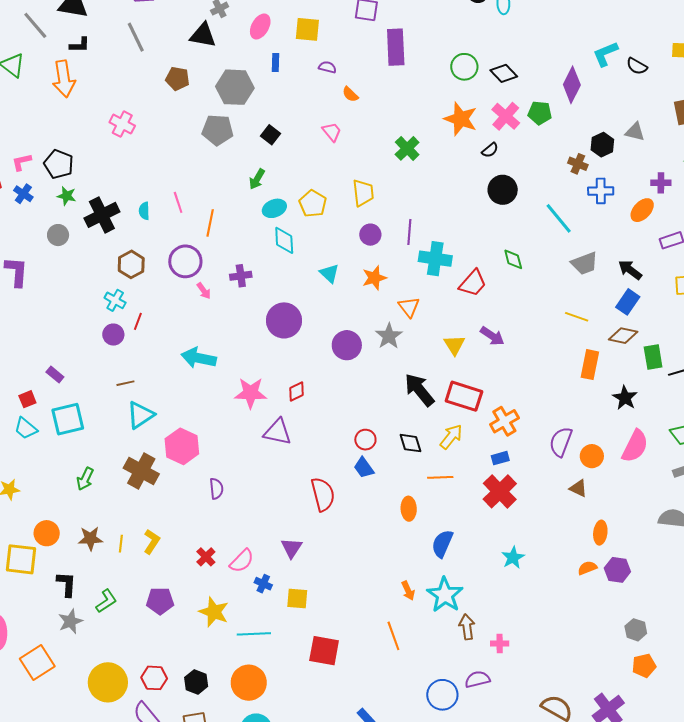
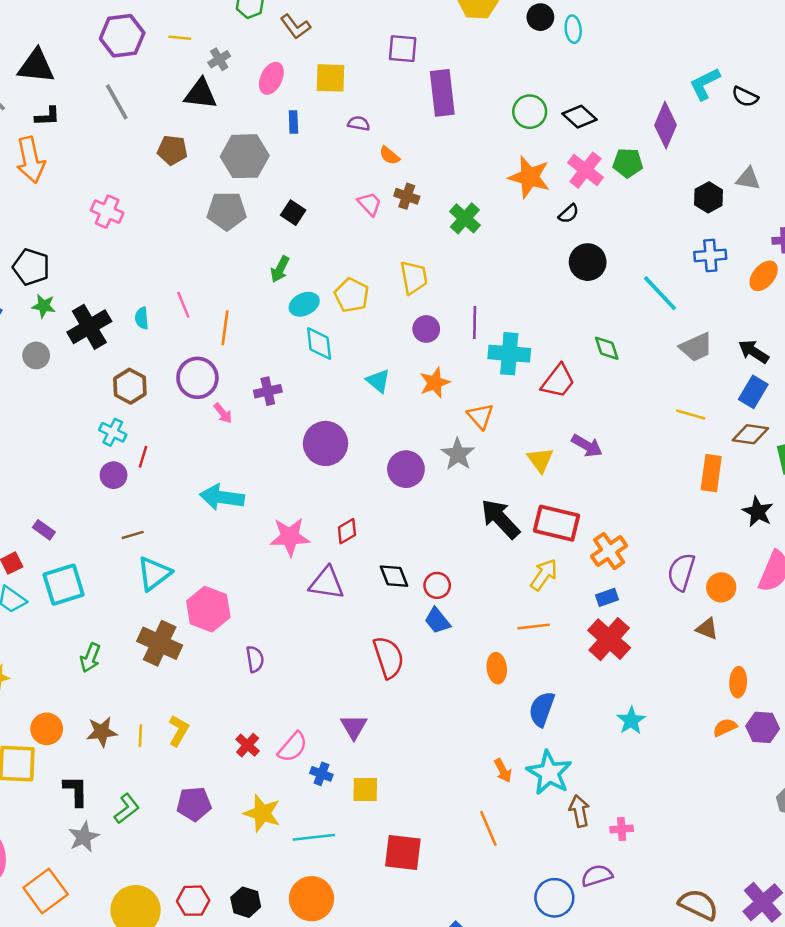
brown cross: (578, 164) -> (407, 196), moved
black diamond: (411, 443) -> (394, 576), moved

